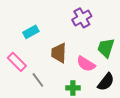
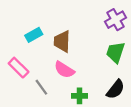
purple cross: (82, 18) -> (116, 20), moved
brown trapezoid: (59, 53) -> (62, 41), moved
pink semicircle: (86, 64) -> (64, 70), moved

